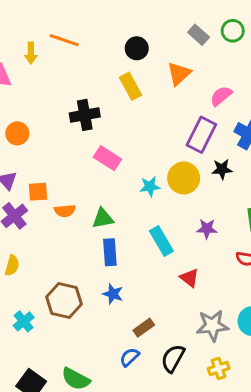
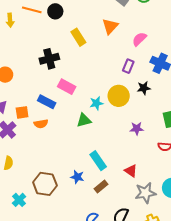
black circle: (137, 48) -> (55, 11), moved
purple rectangle: (201, 135) -> (128, 66), size x0.6
green triangle: (103, 218) -> (84, 120), moved
cyan rectangle: (161, 241) -> (98, 161), moved
blue rectangle: (110, 252) -> (47, 102), moved, turned -54
red triangle: (189, 278) -> (131, 171), moved
brown rectangle: (144, 328) -> (101, 186), moved

